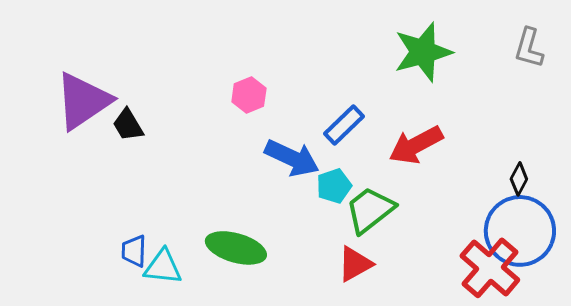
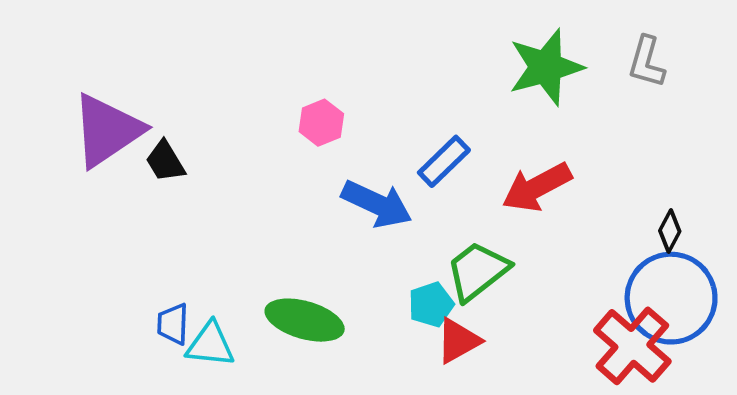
gray L-shape: (529, 48) -> (647, 62), moved
cyan pentagon: (334, 186) -> (431, 305), moved

